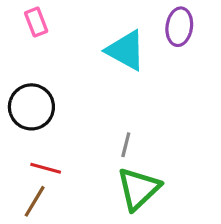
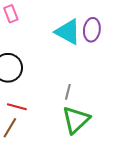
purple ellipse: (179, 27) -> (92, 30), moved

